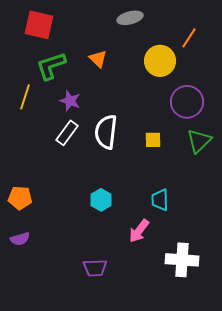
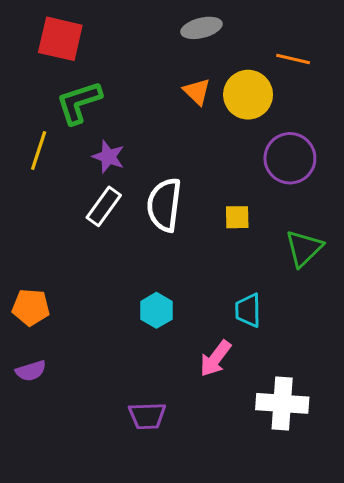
orange line: (189, 38) -> (293, 59), turned 70
orange triangle: (98, 59) -> (197, 92), moved
green triangle: (199, 141) -> (304, 248), moved

